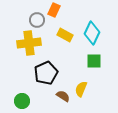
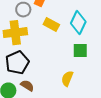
black pentagon: (46, 73) -> (17, 63), moved
brown semicircle: (63, 96) -> (27, 86), moved

